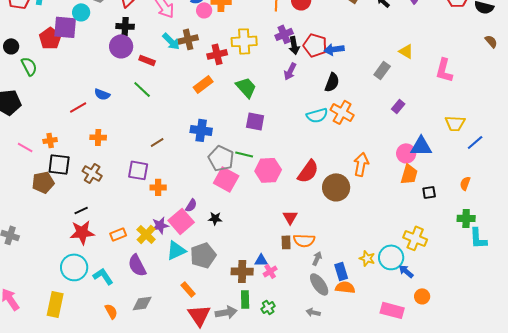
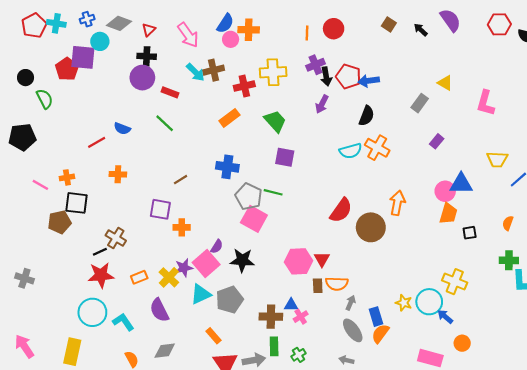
pink hexagon: (268, 170) -> (299, 261), moved
brown cross: (92, 173) -> (116, 238), moved
black star: (215, 218) -> (242, 260), size x1.6
orange semicircle: (345, 287) -> (380, 334), turned -60

